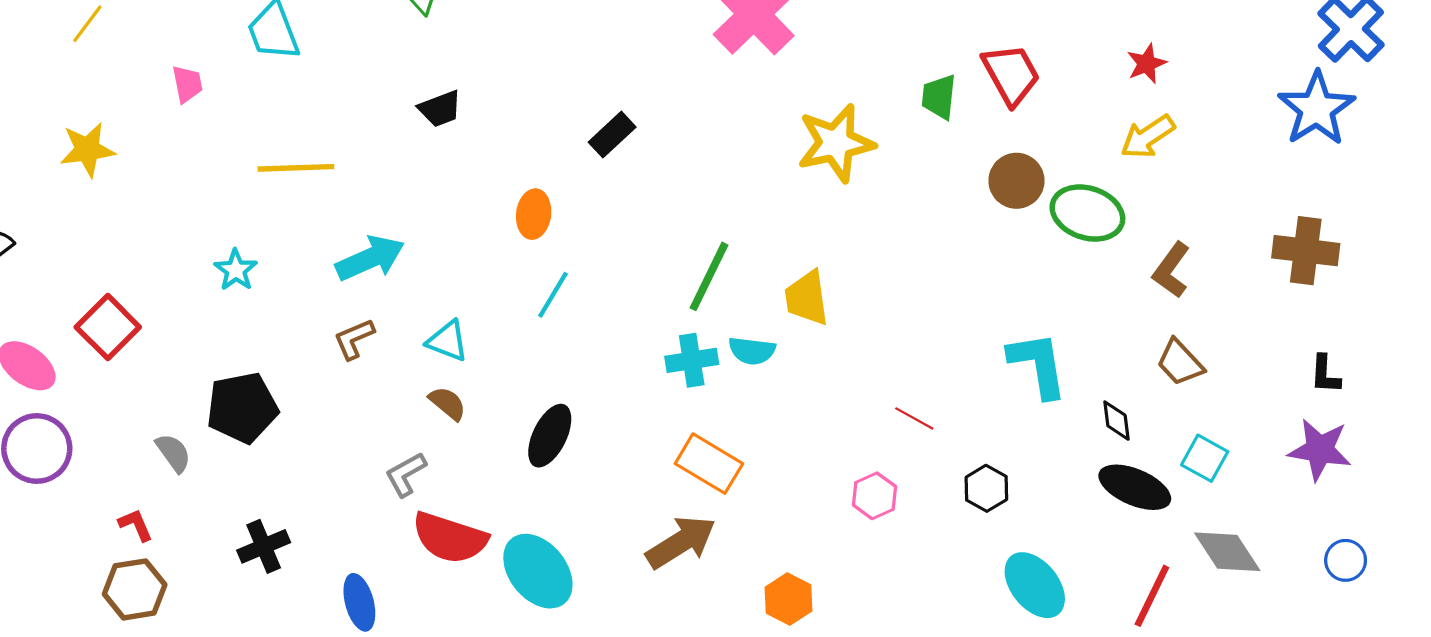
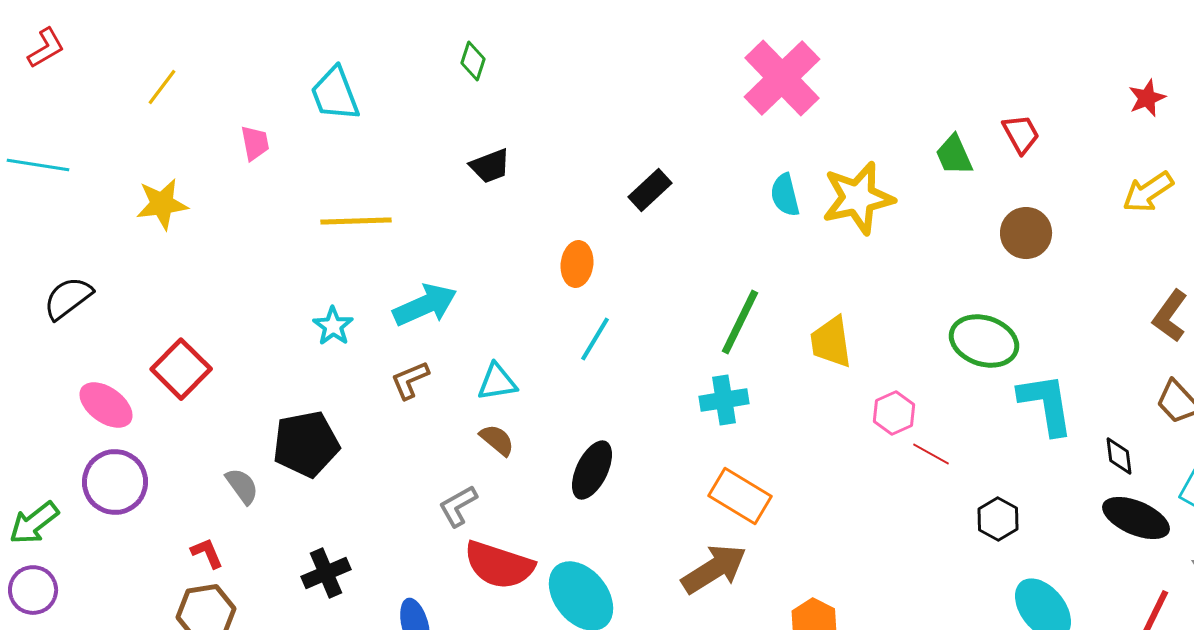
red star: (1147, 64) -> (1147, 98), moved
red trapezoid: (1011, 74) -> (1021, 134), size x0.7
green trapezoid: (939, 97) -> (954, 155), turned -30
green ellipse: (1087, 213) -> (984, 341), moved
cyan star: (236, 270) -> (333, 326), moved
cyan triangle: (448, 341) -> (497, 382), turned -30
cyan semicircle: (752, 351) -> (785, 195), moved, turned 69
pink hexagon: (875, 496) -> (894, 413), moved

